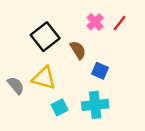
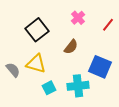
red line: (119, 23) -> (108, 25), moved
brown semicircle: (78, 50) -> (71, 47), moved, turned 70
blue square: (100, 71) -> (100, 67), moved, size x1.6

